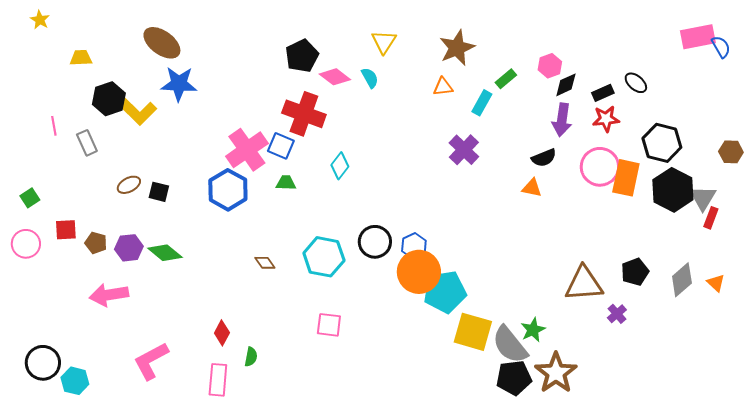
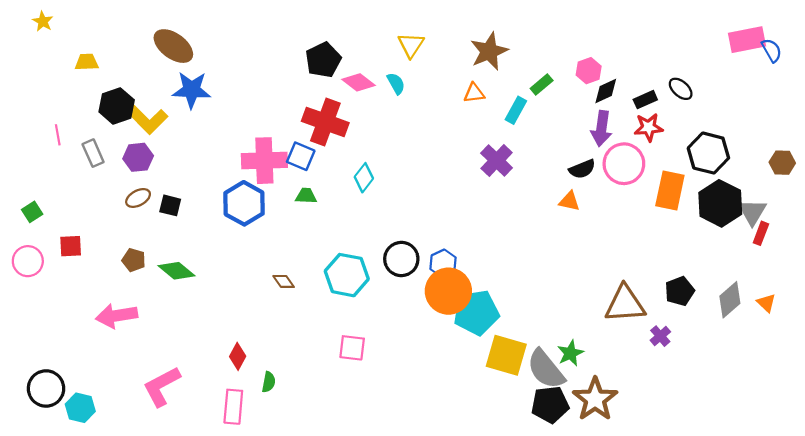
pink cross: (247, 150) -> (264, 161), turned 33
pink circle: (600, 167) -> (624, 164), moved
brown pentagon: (96, 243) -> (134, 260), moved
purple hexagon: (129, 248) -> (138, 157), moved

